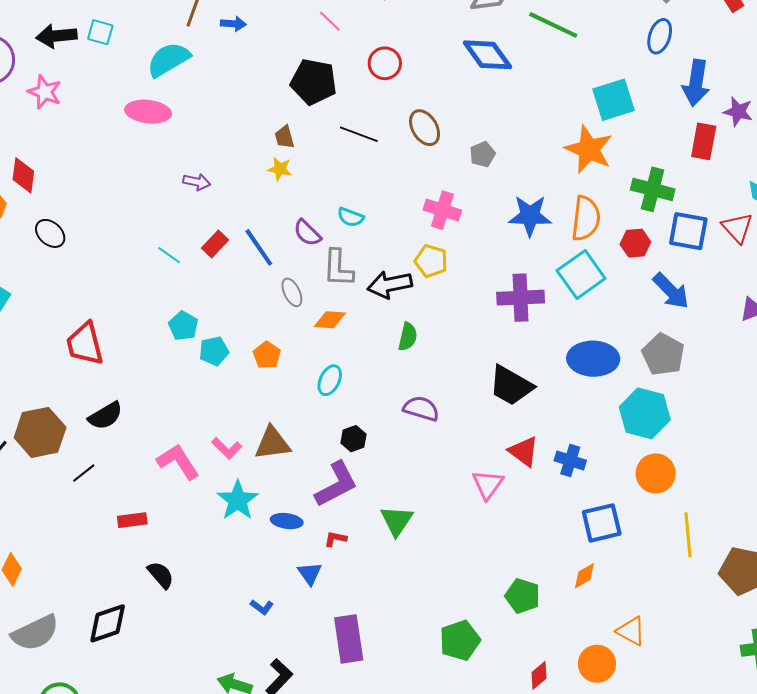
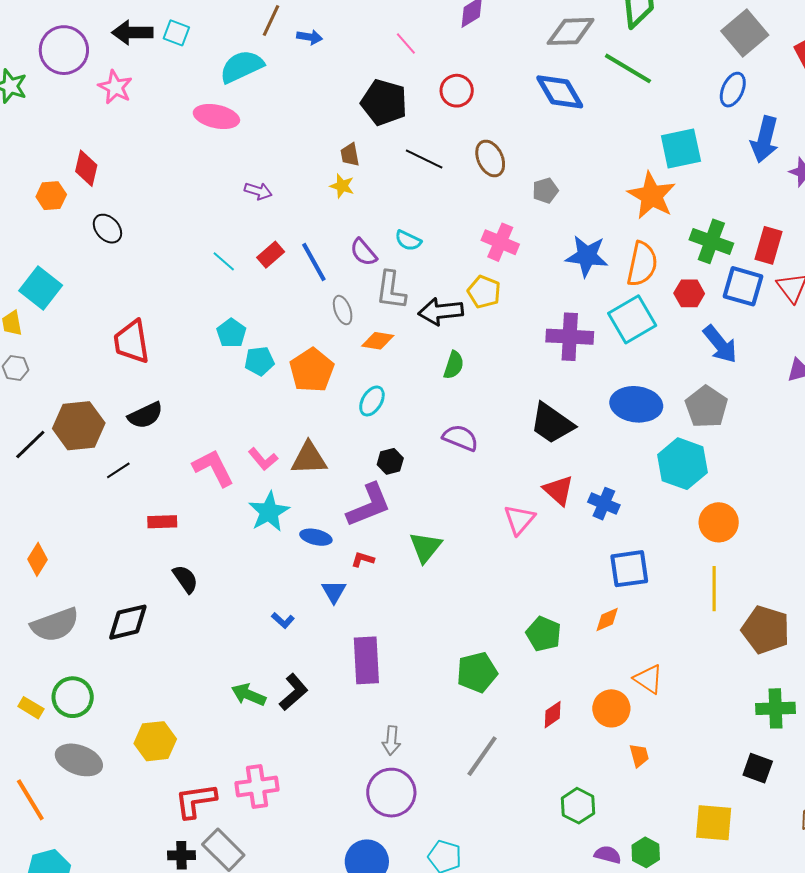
red rectangle: (704, 141) -> (769, 245), moved
orange pentagon: (267, 355) -> (312, 370), size x1.6
orange circle: (656, 473) -> (719, 522), moved

